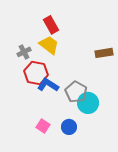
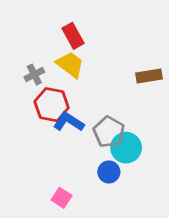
pink square: (43, 126) -> (62, 198), moved
blue circle: (69, 127) -> (109, 172), moved

